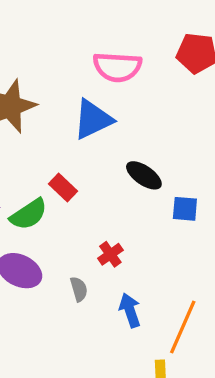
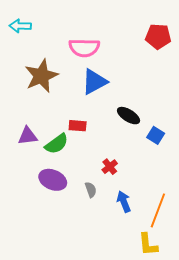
pink semicircle: (117, 67) -> (84, 48), moved
red rectangle: (63, 187) -> (78, 126), turned -36
blue square: (185, 209) -> (156, 135), turned 30

